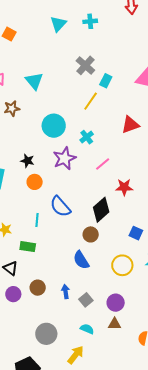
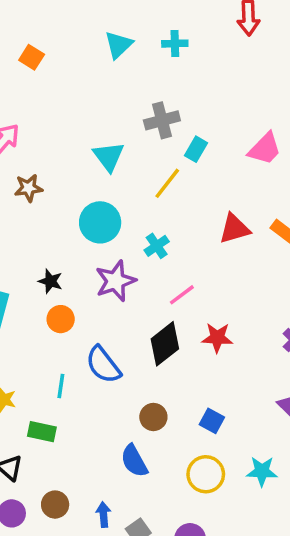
gray cross: (85, 65) -> (162, 120), turned 30
cyan triangle: (34, 81) -> (109, 157), moved
black diamond: (101, 210) -> (165, 344), moved
blue square: (136, 233) -> (212, 421), moved

